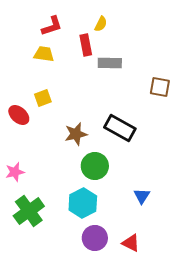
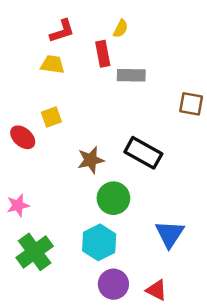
blue triangle: (142, 196) -> (170, 234), size x1.5

